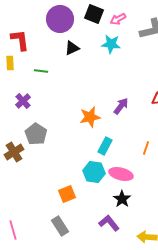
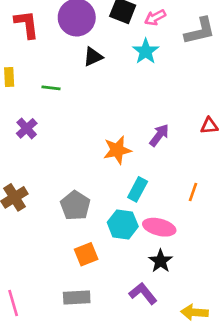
red L-shape: (20, 40) -> (27, 24), moved
cyan star: (111, 44) -> (146, 51), turned 30
gray pentagon: (36, 134) -> (75, 206), moved
gray rectangle: (60, 226) -> (77, 298), turned -60

